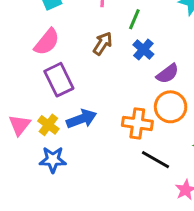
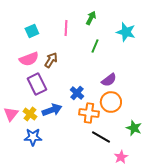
green line: (134, 19) -> (95, 46), moved
pink semicircle: (47, 42) -> (29, 59), turned 30
brown arrow: (103, 43) -> (51, 60), moved
blue cross: (143, 49) -> (77, 93), moved

